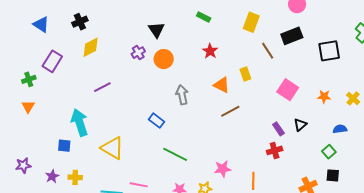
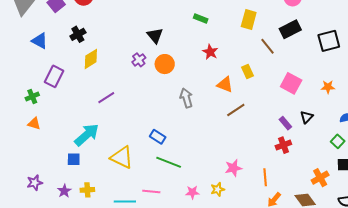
orange triangle: (28, 107) -> (34, 124), turned -40
blue rectangle: (156, 121) -> (158, 137), moved
cyan arrow: (80, 122) -> (87, 135), turned 72
green line: (175, 154) -> (169, 162), moved

